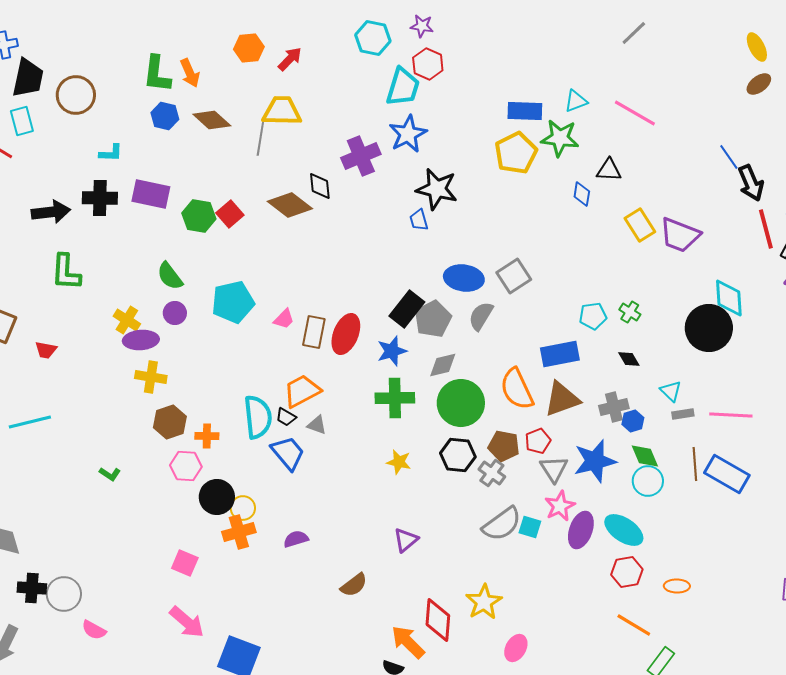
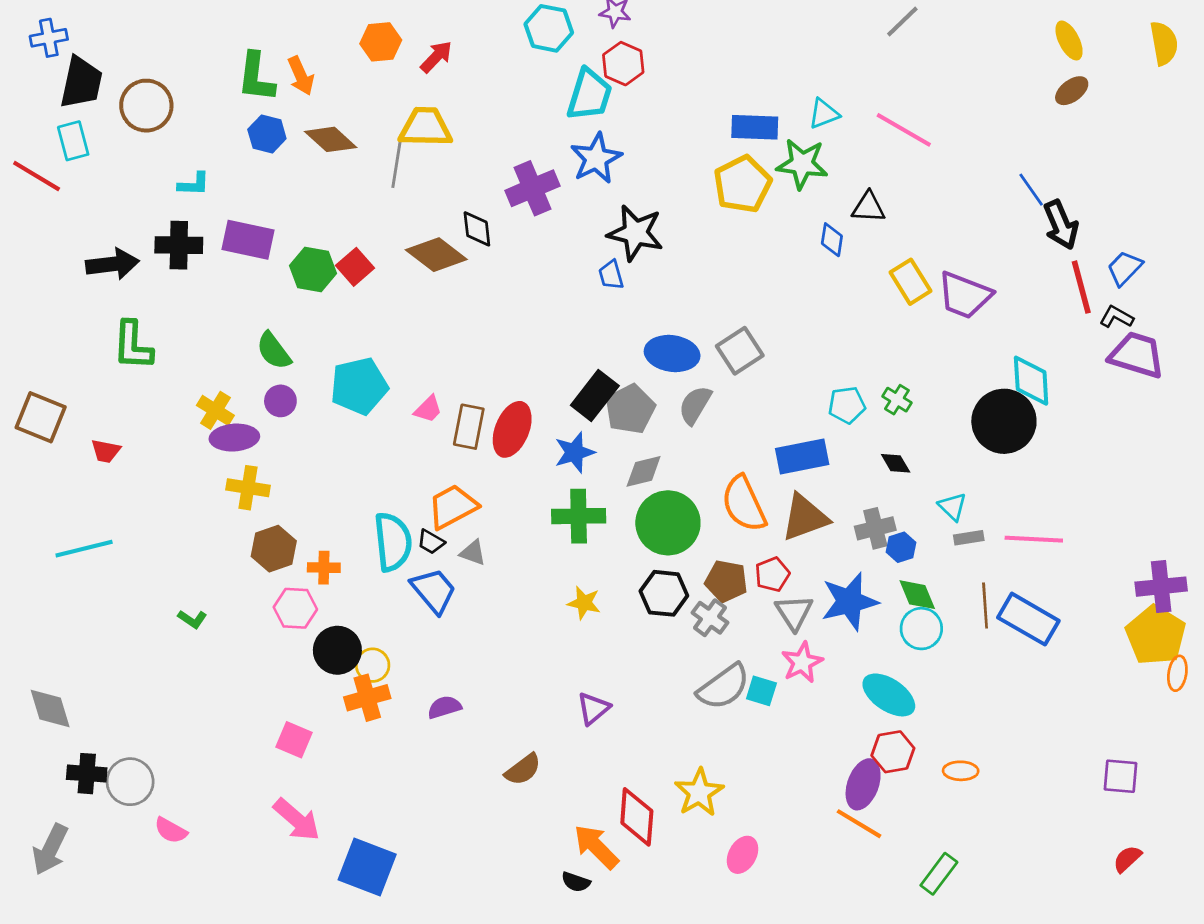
purple ellipse: (581, 530) -> (863, 784), moved
orange line: (634, 625) -> (859, 824), moved

